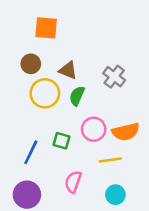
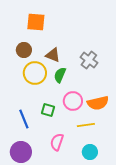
blue line: (31, 152) -> (24, 119), turned -48

